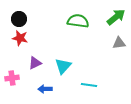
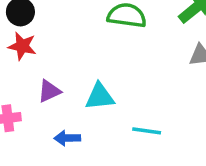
cyan triangle: (63, 66) -> (100, 97), turned 42

